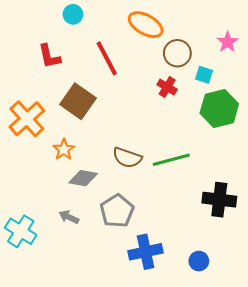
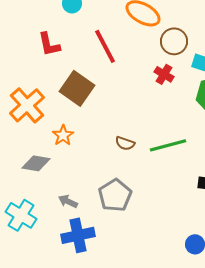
brown semicircle: (127, 158) -> (125, 143), size x0.7
gray diamond: (83, 178) -> (36, 163), moved
blue cross: (146, 252) -> (78, 235), moved

